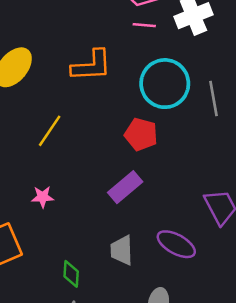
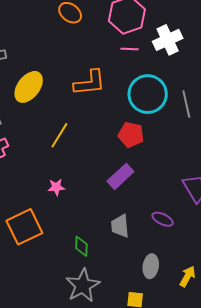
purple ellipse: (176, 244) -> (163, 219), size x0.7

